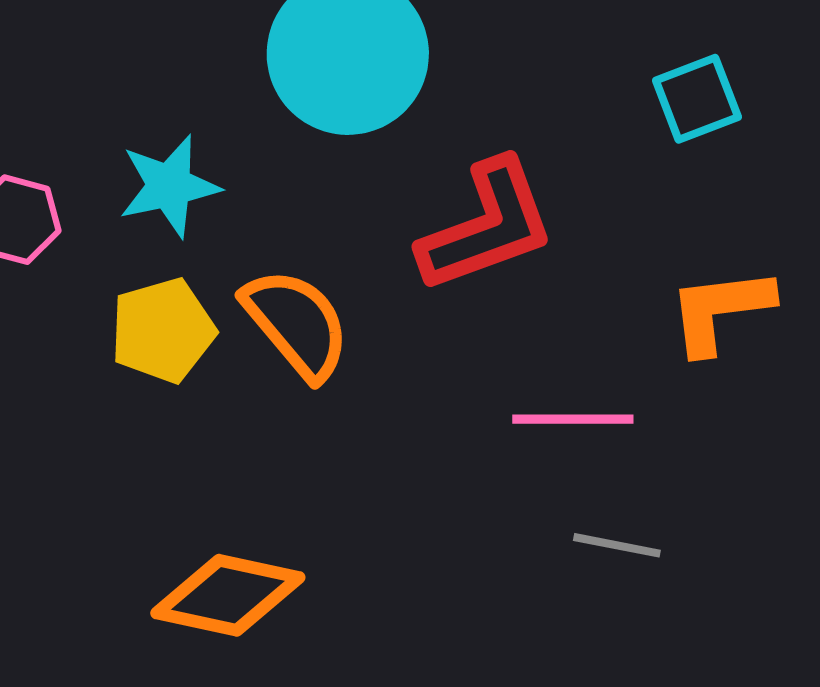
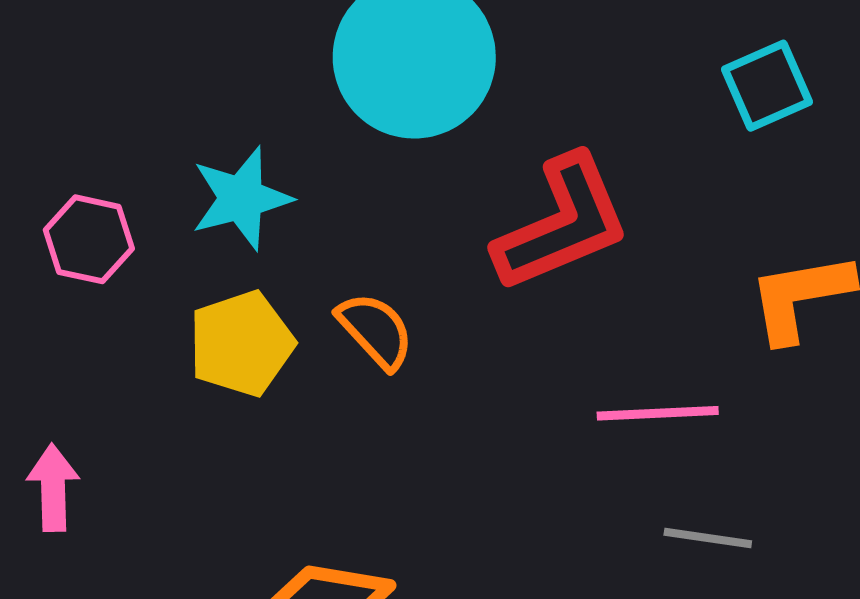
orange semicircle: (297, 324) -> (376, 330), size x0.7

